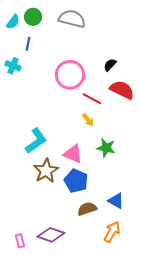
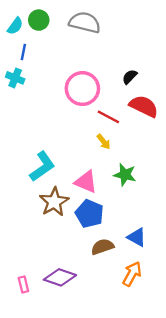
blue line: (28, 44) -> (23, 52), moved

